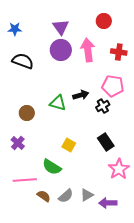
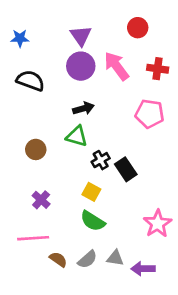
pink arrow: (88, 50) -> (117, 66), turned -30
black arrow: (81, 95) -> (83, 108), moved
black cross: (103, 106) -> (101, 160), moved
black rectangle: (106, 142) -> (126, 169), moved
purple cross: (18, 143) -> (41, 200), moved
green semicircle: (52, 167) -> (93, 221), moved
gray triangle: (87, 195) -> (115, 258), turned 40

